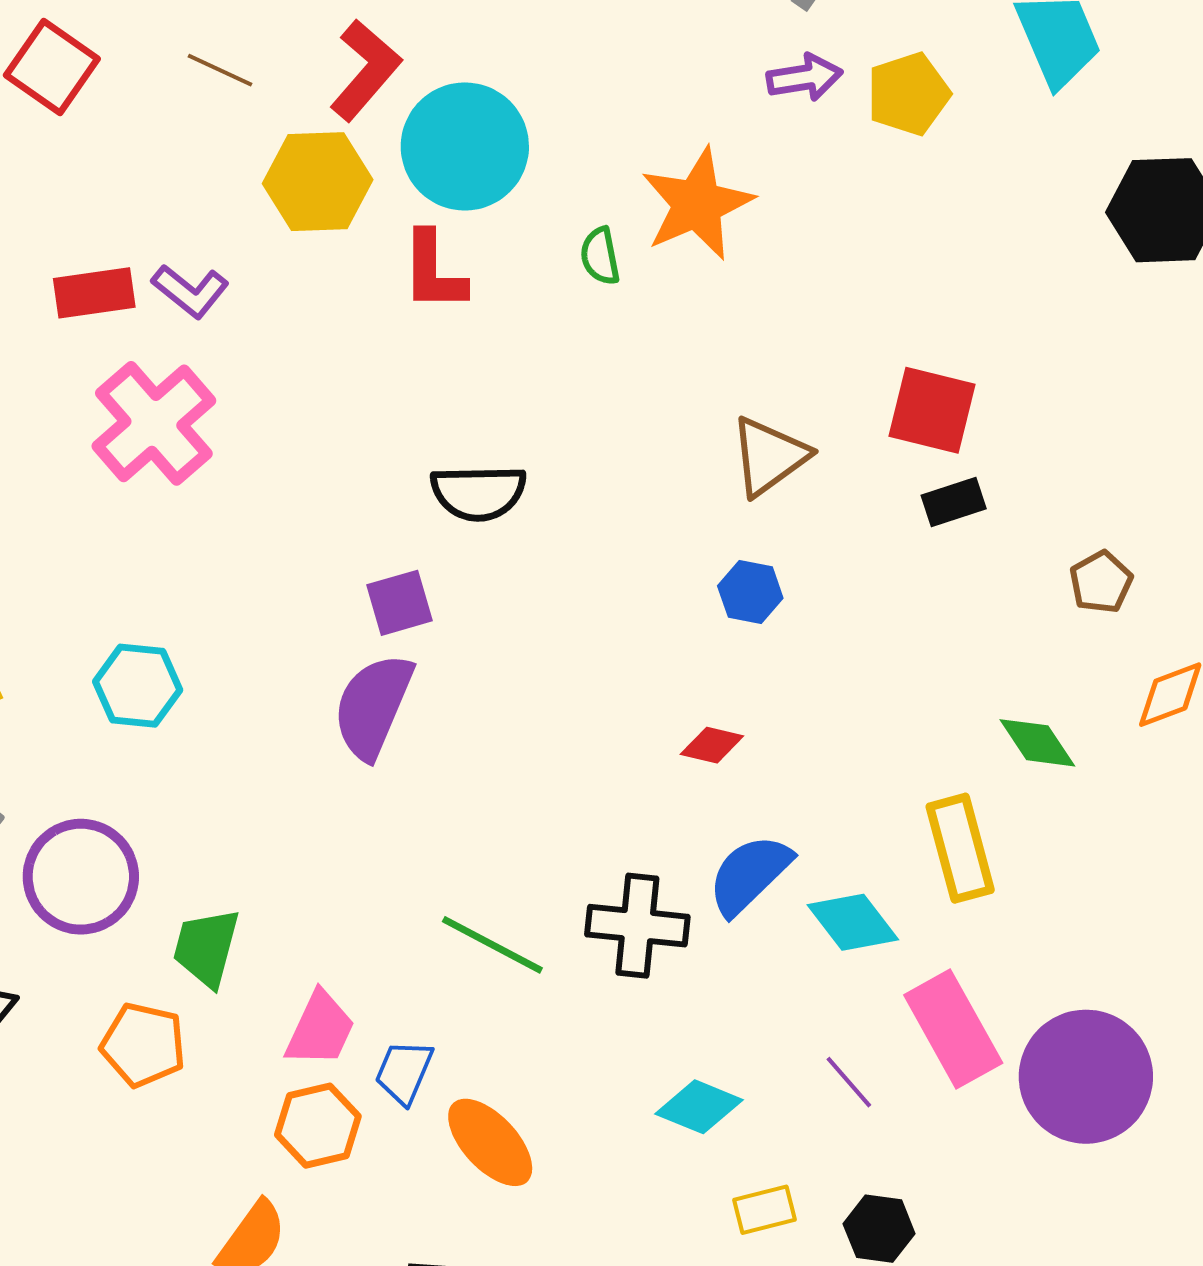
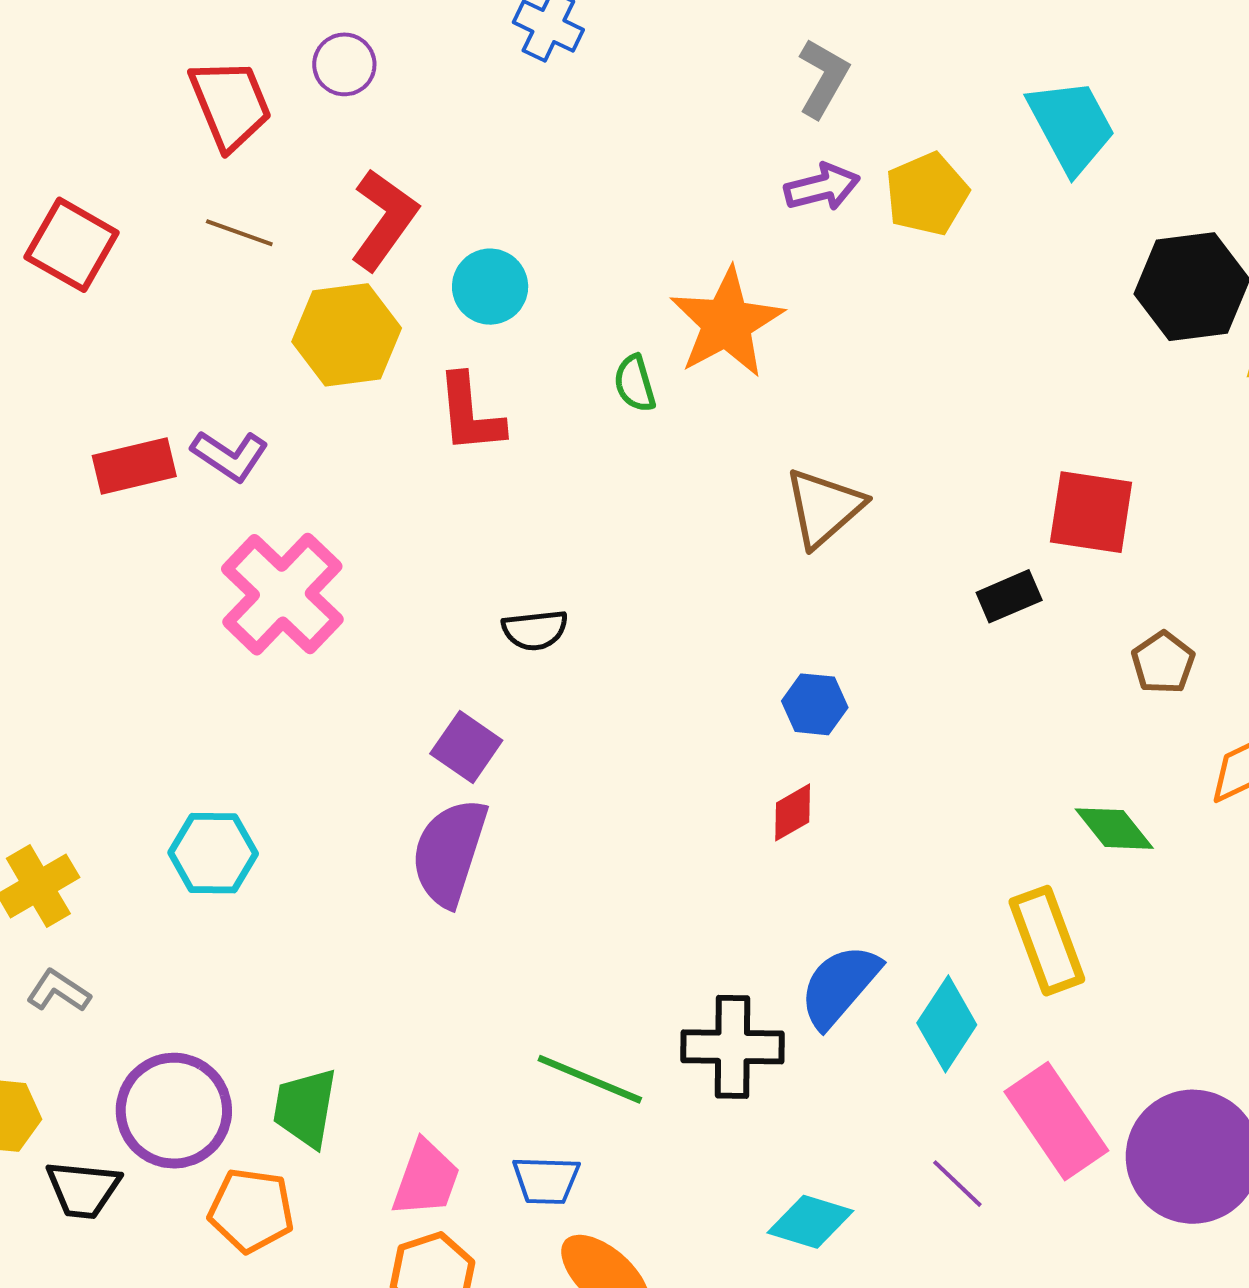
cyan circle: (465, 146) -> (490, 287), size x0.6
red square: (932, 410) -> (1091, 512), moved
pink cross: (154, 423) -> (282, 594), moved
brown triangle: (769, 456) -> (824, 508), moved
black semicircle: (478, 493) -> (535, 630), size x0.7
purple square: (399, 603) -> (466, 747), turned -34
red diamond: (712, 745) -> (793, 812), moved, turned -38
purple circle: (81, 877) -> (174, 1111), moved
cyan diamond: (853, 922) -> (947, 1024), turned 76
blue trapezoid: (404, 1072) -> (546, 1180), moved, turned -106

